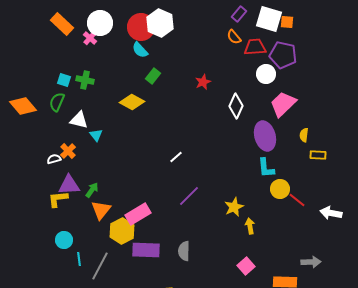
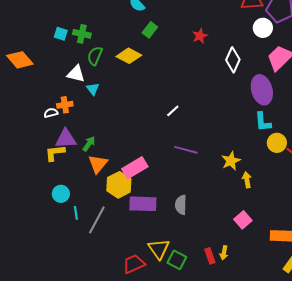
green semicircle: (57, 102) -> (95, 56), moved
orange cross: (68, 151) -> (65, 105), turned 35
purple line: (189, 196) -> (186, 150), turned 60

